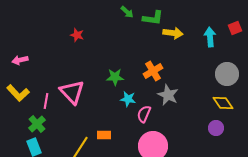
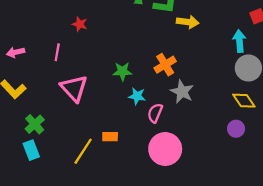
cyan arrow: (210, 37) -> (239, 41), moved
pink line: (46, 101) -> (57, 52), moved

